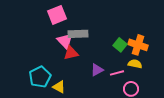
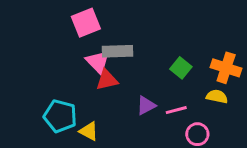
orange cross: (138, 45) -> (226, 68), moved
yellow semicircle: (135, 64) -> (217, 96), moved
cyan pentagon: (40, 77) -> (60, 116), turned -30

